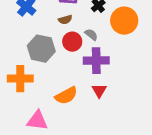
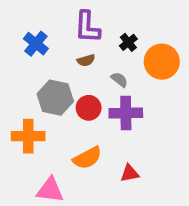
red circle: (72, 42) -> (89, 108), moved
red triangle: (99, 91) -> (130, 173), moved, turned 49

